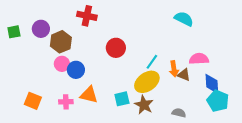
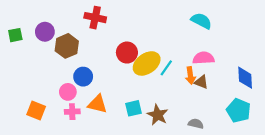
pink semicircle: (199, 59) -> (204, 58), moved
pink circle: (62, 64) -> (68, 92), moved
yellow ellipse: (147, 82) -> (147, 63), moved
blue diamond: (212, 84) -> (245, 78), moved

